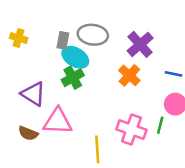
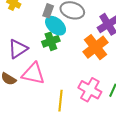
orange cross: (129, 75) -> (95, 47), size x1.4
purple triangle: (33, 94) -> (18, 49), turned 45

